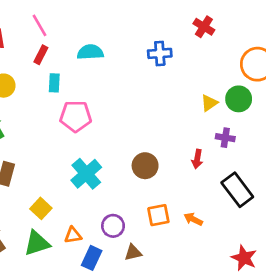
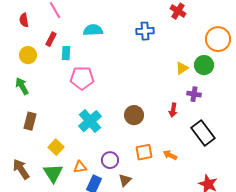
red rectangle: (41, 55) -> (51, 39), moved
green triangle: (37, 243) -> (53, 173), turned -45
brown triangle: (133, 253) -> (125, 180), turned -32

